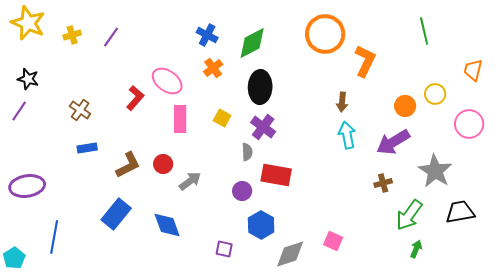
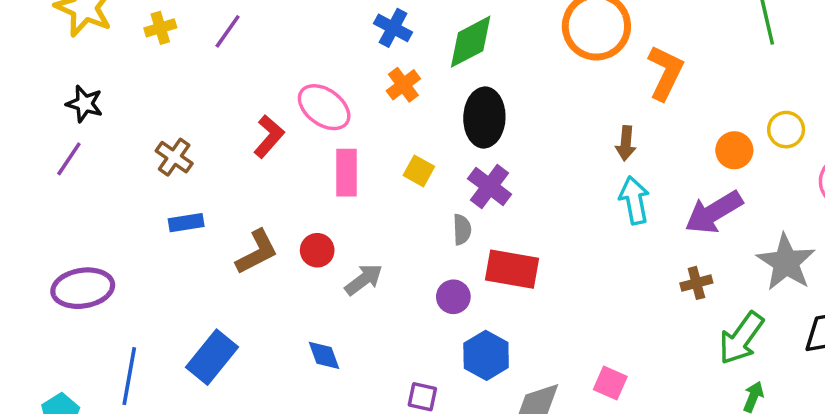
blue rectangle: (116, 214) -> (212, 357), moved
blue diamond: (167, 225) -> (324, 355), size x0.7

